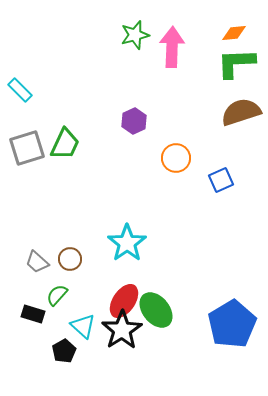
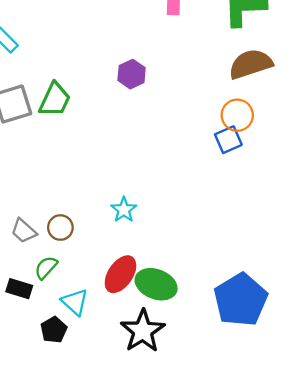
orange circle: (176, 158) -> (237, 115), moved
cyan star: (127, 243) -> (124, 210), size x0.6
green ellipse: (156, 310) -> (156, 284), turned -30
black star: (122, 330) -> (143, 331), moved

